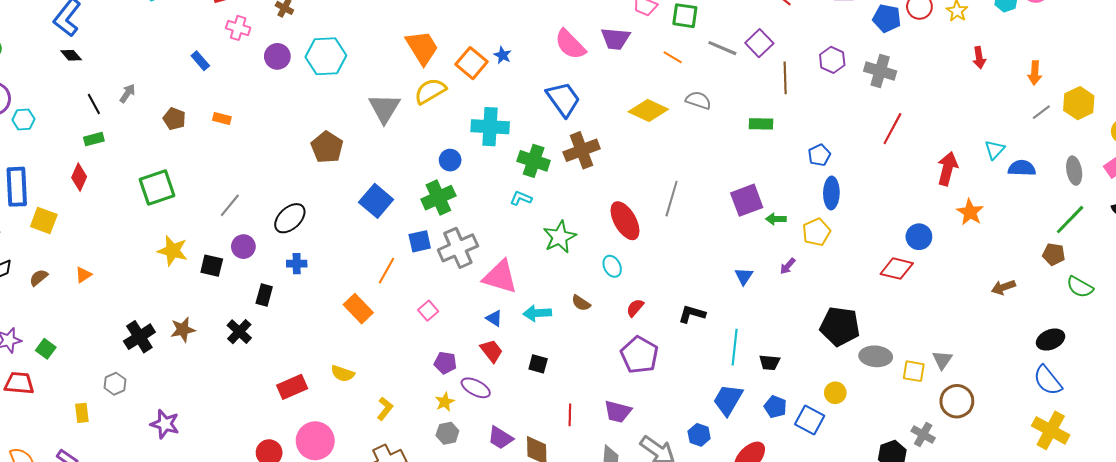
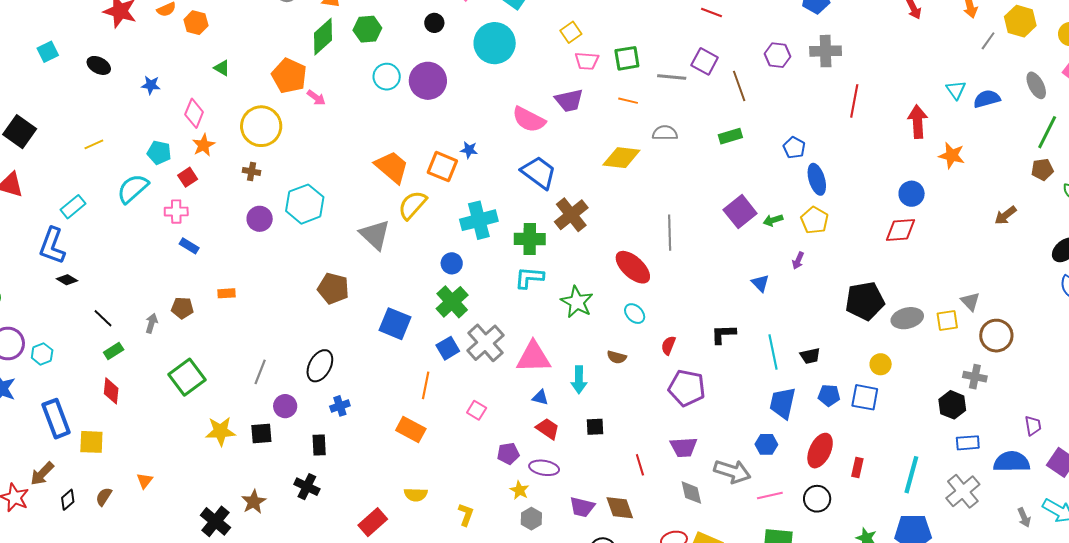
pink cross: (238, 28) -> (176, 212), moved
gray arrow: (127, 93) -> (151, 323), moved
cyan L-shape: (521, 198) -> (529, 278), size x1.4
cyan arrow: (537, 313) -> (579, 380), turned -68

